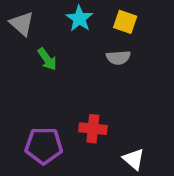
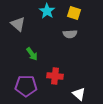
gray triangle: (22, 24) -> (18, 24), moved
green arrow: (47, 59) -> (32, 54), moved

